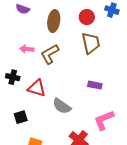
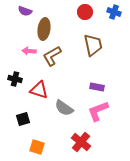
red circle: (87, 17) -> (85, 12), moved
brown ellipse: (54, 21) -> (44, 29), moved
pink L-shape: (104, 120) -> (98, 111), moved

